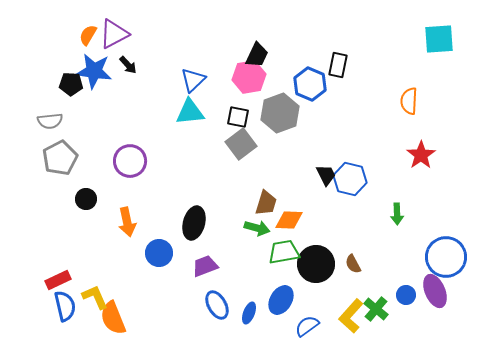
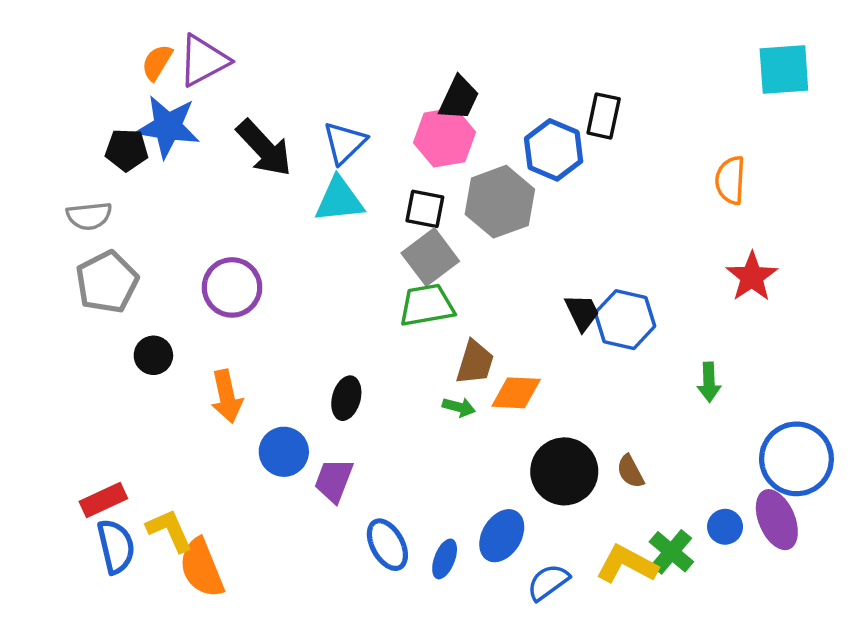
black arrow: (128, 65) -> (264, 148), moved, size x1.8
black ellipse: (194, 223) -> (346, 398), size x0.7
green arrow: (257, 228) -> (459, 407), size x0.7
green trapezoid: (284, 252) -> (427, 305), moved
purple trapezoid: (205, 266) -> (334, 480), moved, turned -48
yellow L-shape: (351, 316) -> (627, 564), turned 76

